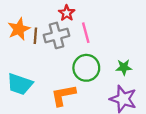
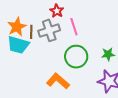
cyan trapezoid: (20, 84) -> (18, 45), moved
orange L-shape: (63, 95) -> (58, 81), turned 55

